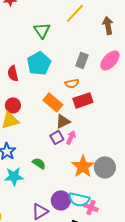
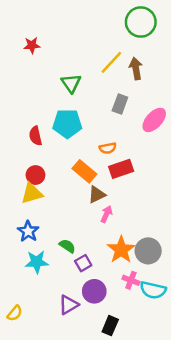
brown arrow: (108, 25) -> (136, 69), moved
gray rectangle: (82, 60) -> (120, 104), moved
cyan pentagon: (39, 63) -> (67, 124), turned 30
purple square: (57, 137) -> (83, 263), moved
cyan semicircle: (79, 199) -> (153, 290), moved
pink cross: (91, 207) -> (131, 280), moved

